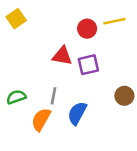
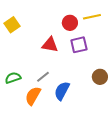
yellow square: (16, 19) -> (12, 25), moved
purple square: (88, 65) -> (79, 45), moved
gray line: (53, 96) -> (43, 77), turned 40

